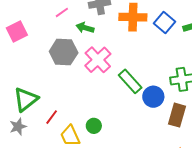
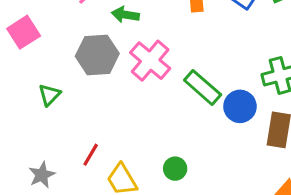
green triangle: (26, 99) -> (50, 95), moved, size x0.6
green circle: (94, 126) -> (175, 169), moved

